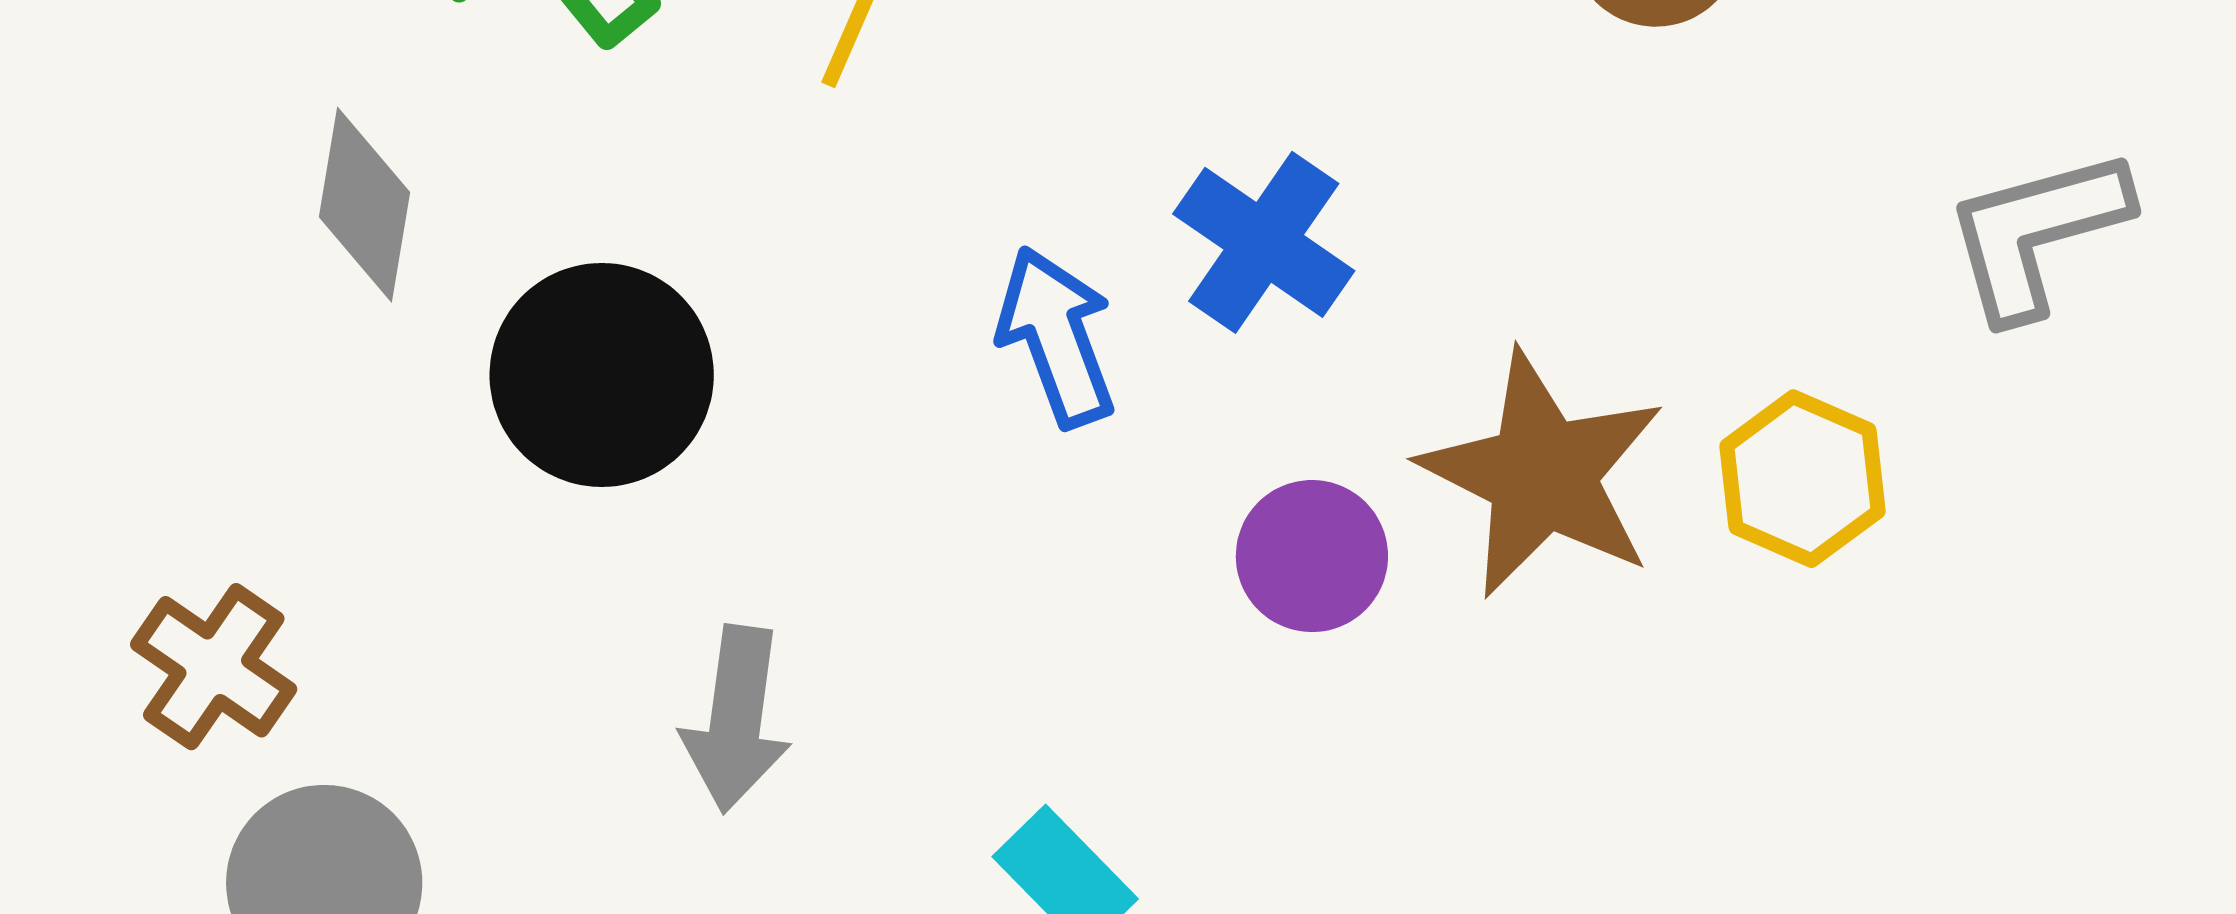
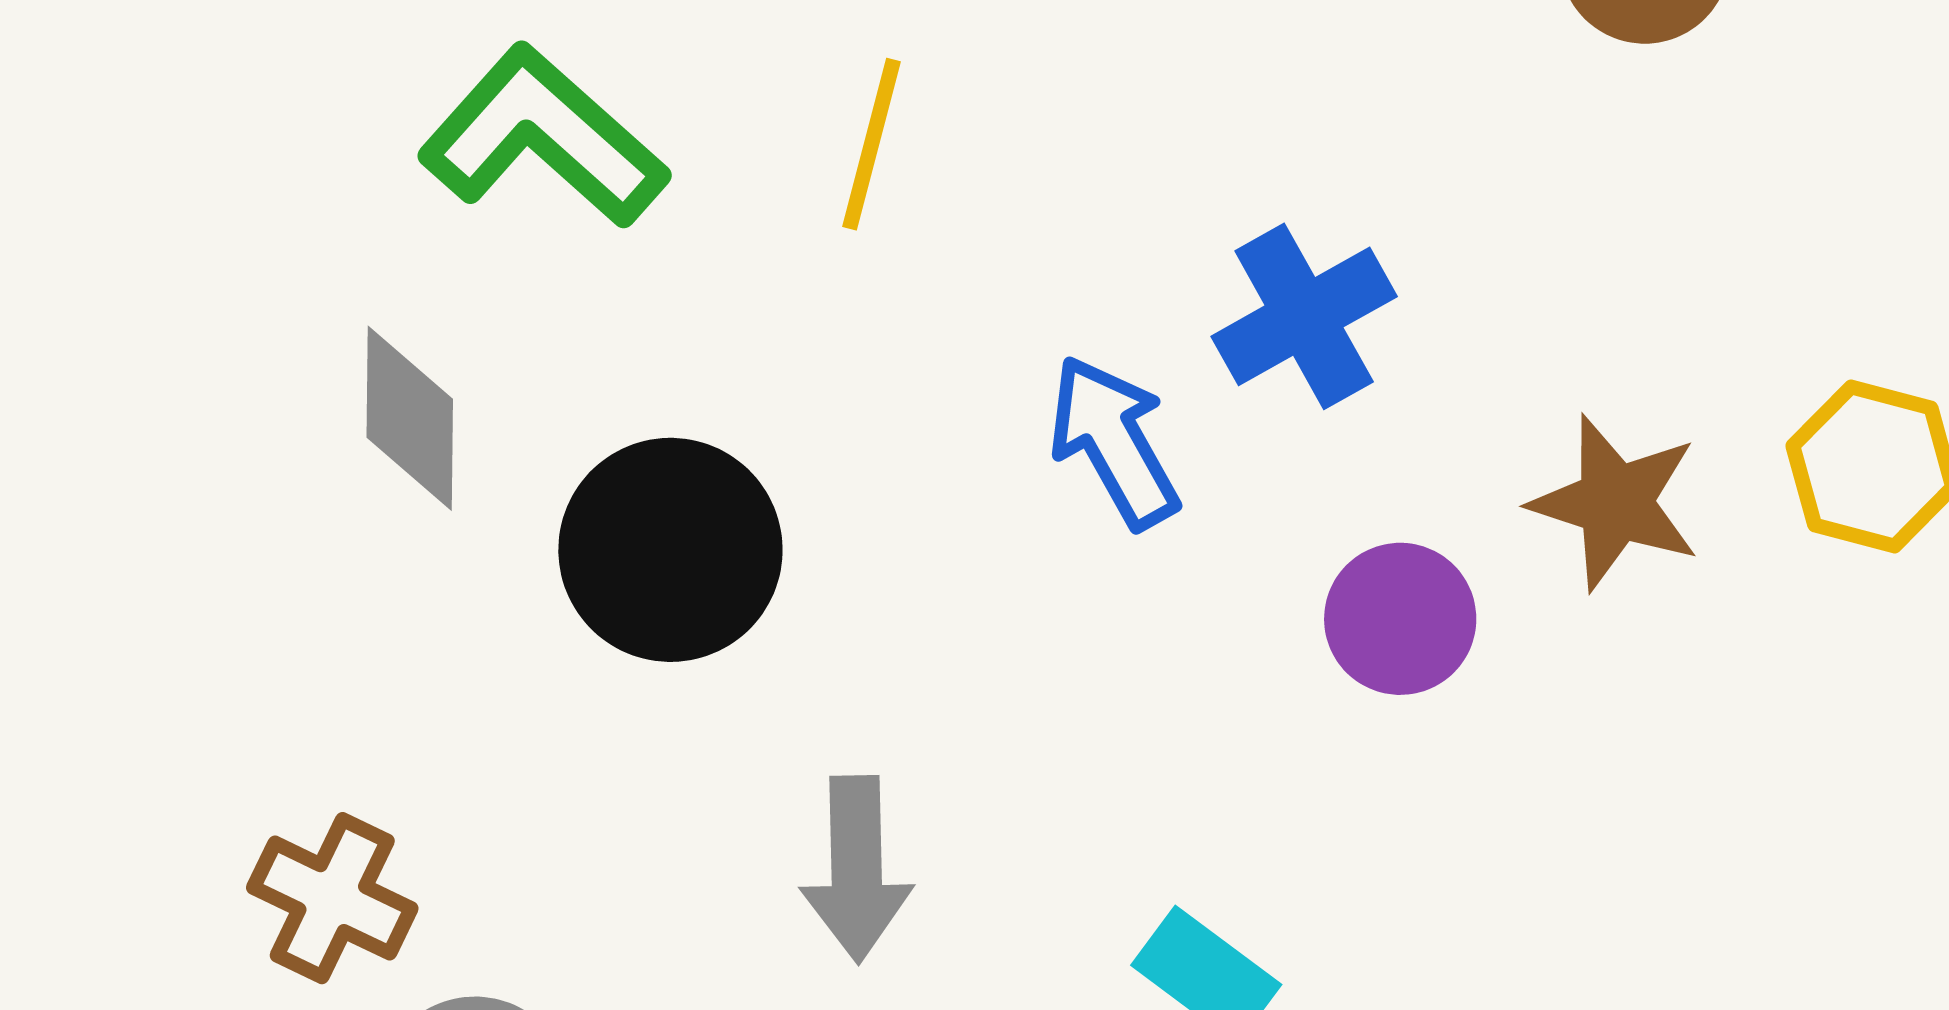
blue cross: (1264, 242) -> (1304, 316), turned 35
brown star: (1542, 474) -> (1615, 503), size x0.7

